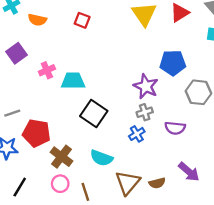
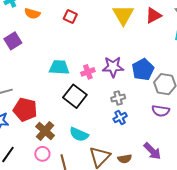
blue pentagon: (173, 63) -> (143, 70), moved, turned -30
pink cross: (47, 70) -> (88, 72), moved
purple star: (146, 86) -> (113, 67), moved, turned -30
purple semicircle: (175, 128) -> (161, 111), moved
blue cross: (137, 134) -> (120, 118), moved

